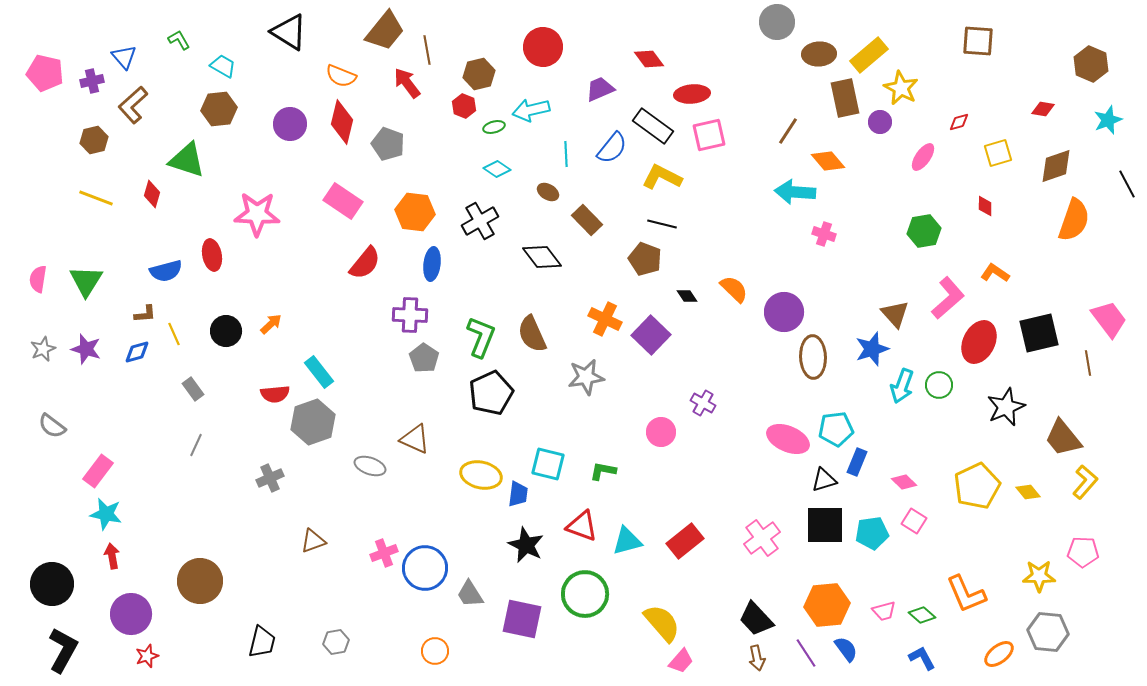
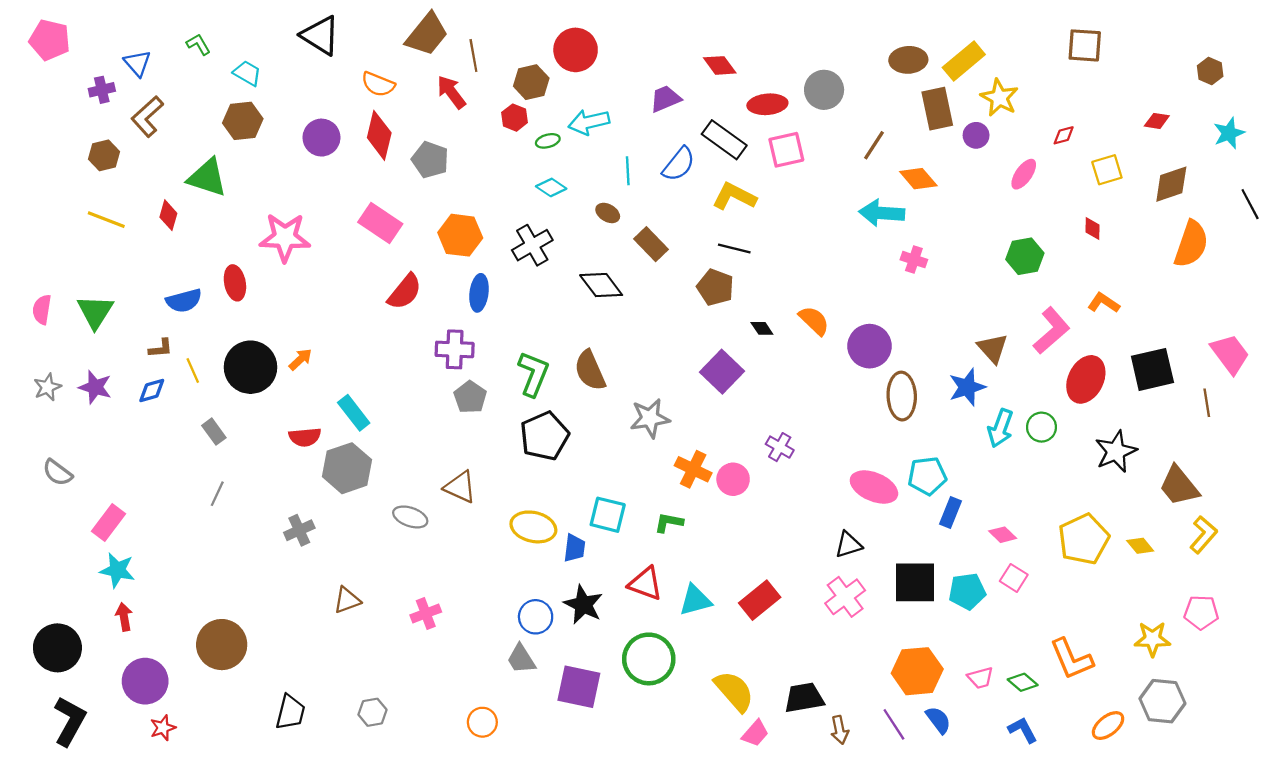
gray circle: (777, 22) -> (824, 90), moved
red circle: (543, 47) -> (576, 50), moved
brown hexagon: (1091, 64) -> (1210, 71), size x0.7
pink pentagon: (45, 73) -> (50, 40), moved
orange cross: (605, 319) -> (693, 469), moved
black circle: (226, 331) -> (250, 367), size x1.5
black triangle: (824, 480) -> (848, 545), moved
blue circle: (425, 568) -> (536, 617), moved, size x0.7
black trapezoid: (756, 619) -> (804, 698), moved, turned 123

